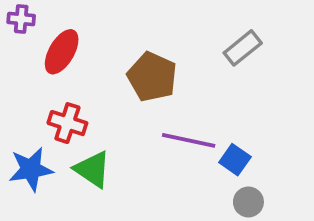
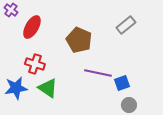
purple cross: (21, 19) -> (11, 10), turned 32
blue square: (235, 160) -> (122, 83), turned 35

